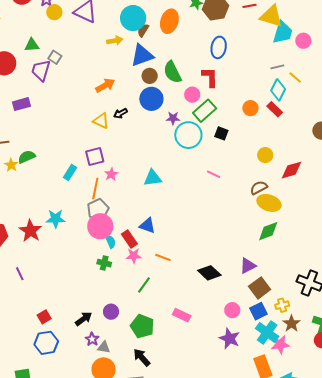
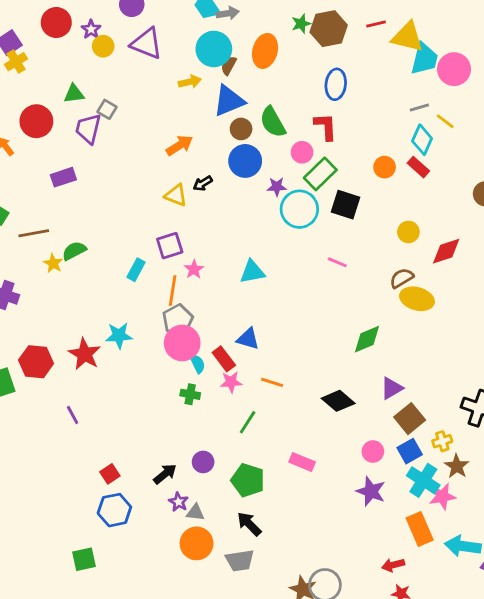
pink circle: (303, 41) -> (454, 69), size x1.5
black square: (221, 133) -> (346, 205), size x1.5
green diamond: (268, 231) -> (367, 339), moved

